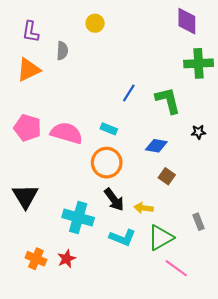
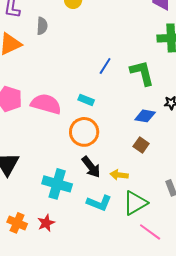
blue diamond: (156, 146) -> (145, 116), moved

